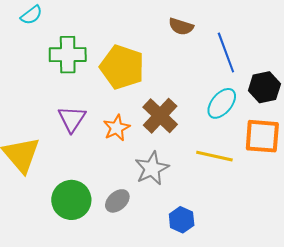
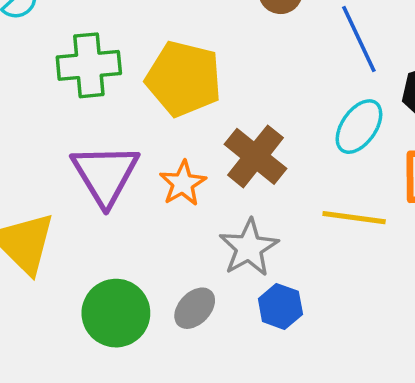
purple triangle: (72, 119) -> (105, 174), size x1.4
blue hexagon: (182, 220) -> (280, 306), moved

